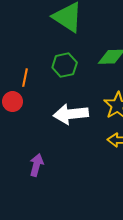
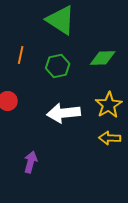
orange line: (25, 78) -> (21, 55), moved

